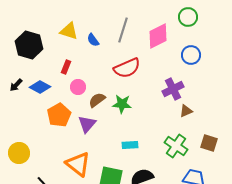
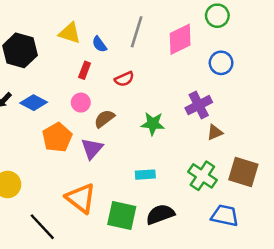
red rectangle: (66, 67) -> (85, 70), moved
red semicircle: (127, 68) -> (124, 79), moved, size x0.6
green star: (122, 104) -> (153, 124), moved
brown square: (209, 143) -> (243, 172), size x1.4

